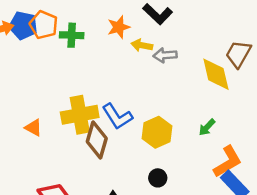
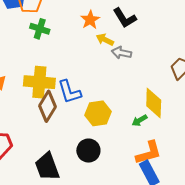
orange star: (119, 27) -> (90, 20), turned -30
green cross: (72, 35) -> (40, 29), moved
yellow diamond: (216, 74) -> (154, 103), moved
black circle: (158, 178) -> (88, 151), size x1.5

